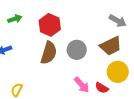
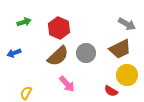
brown semicircle: (49, 53) -> (58, 56), turned 30
pink arrow: (82, 85) -> (67, 84), moved

